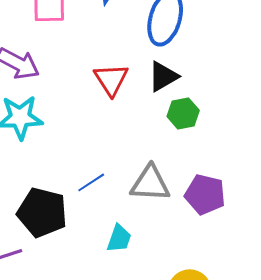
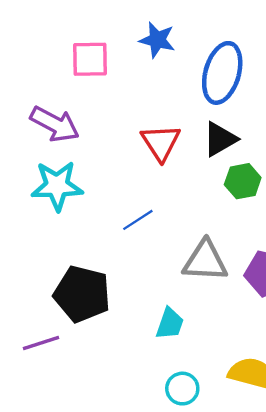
blue line: (91, 182) -> (138, 220), moved

